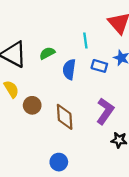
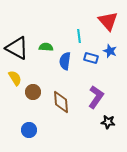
green semicircle: (47, 53) -> (46, 47), turned 32
blue circle: (59, 162) -> (29, 130), moved

